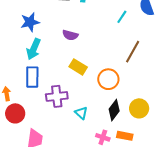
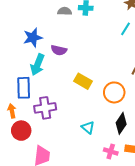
purple semicircle: (70, 35) -> (59, 50), moved
blue rectangle: (32, 77) -> (24, 88), moved
purple cross: (57, 96) -> (45, 108), moved

